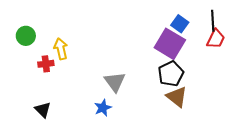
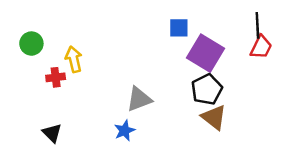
blue square: (180, 24) -> (179, 28), moved, turned -36
gray triangle: (115, 82) -> (139, 99), turned 45

